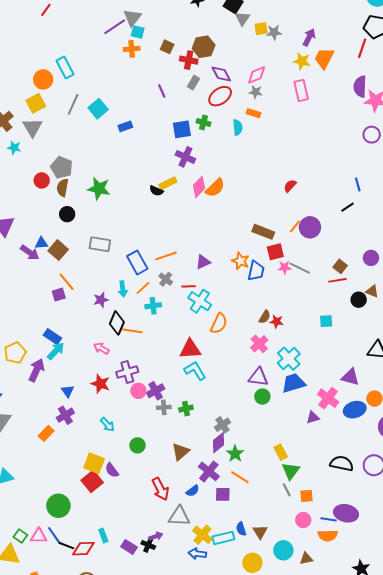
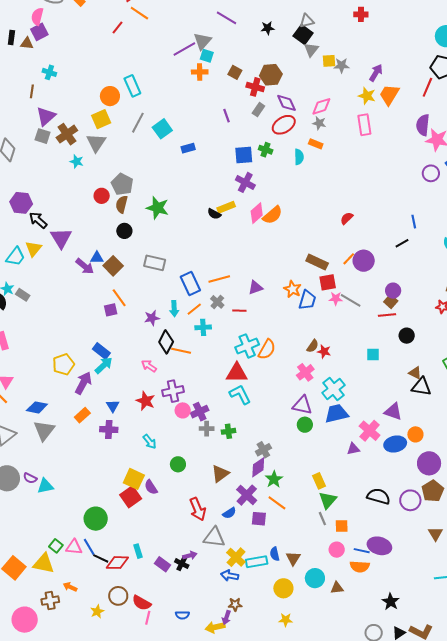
purple circle: (371, 258) -> (393, 291), moved
brown triangle: (372, 291) -> (415, 373), moved
cyan cross: (200, 301) -> (247, 346), moved, turned 30
purple cross: (65, 415) -> (109, 429), turned 30
orange rectangle: (46, 433) -> (82, 415), moved

